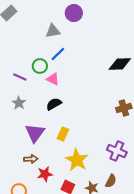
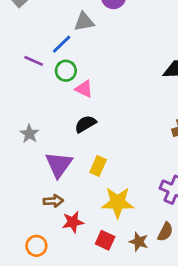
blue line: (58, 54) -> (62, 44), moved
purple line: (20, 77) -> (34, 61), moved
gray star: (19, 103) -> (29, 134), moved
yellow star: (77, 160) -> (118, 202), turned -30

